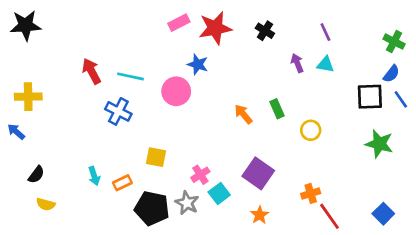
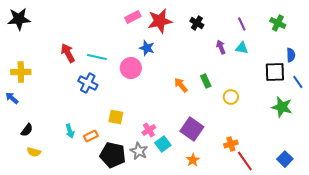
green cross: (394, 42) -> (278, 23), moved
blue semicircle: (391, 74) -> (291, 55), turned -40
blue line: (401, 99) -> (298, 82), moved

